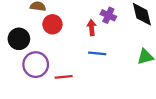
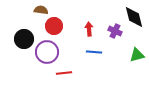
purple cross: (108, 15) -> (115, 31), moved
purple circle: (36, 65) -> (47, 52), moved

